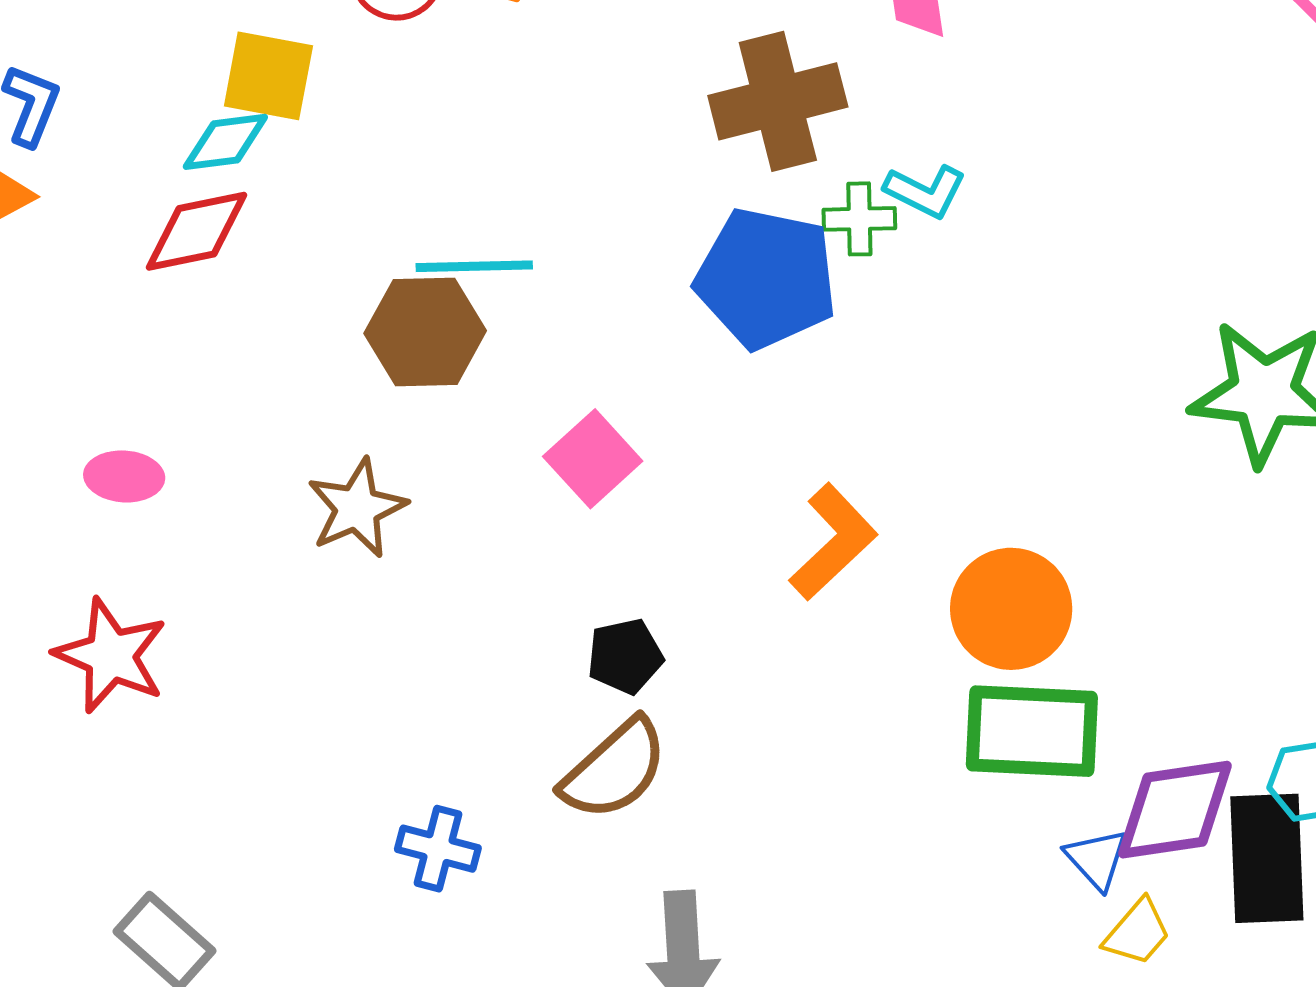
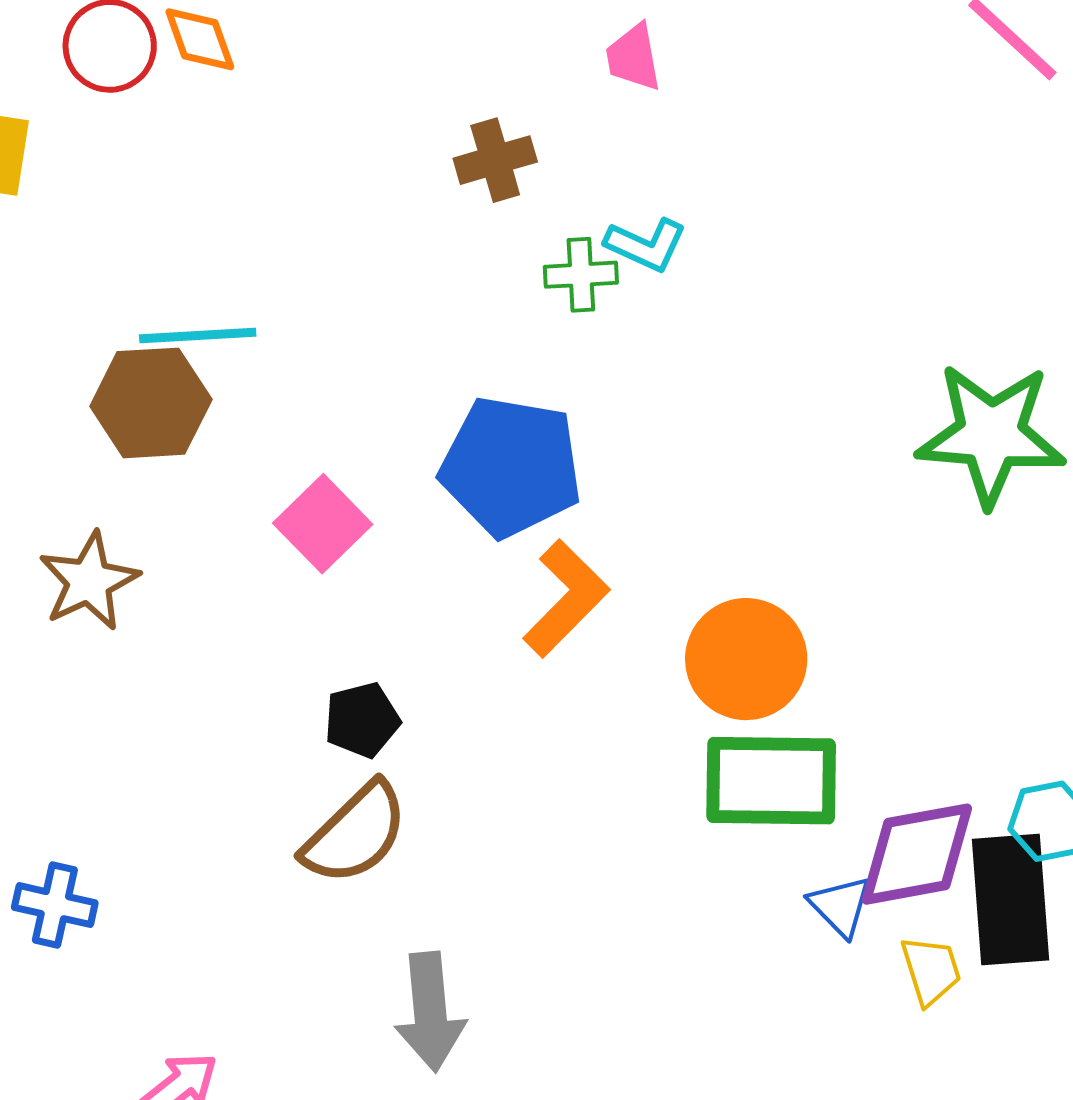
brown cross: (778, 101) -> (495, 160), size x0.6
blue pentagon: (766, 278) -> (511, 467), moved
blue cross: (438, 849) -> (55, 905), moved
yellow trapezoid: (1137, 932) -> (931, 970), moved, turned -56

